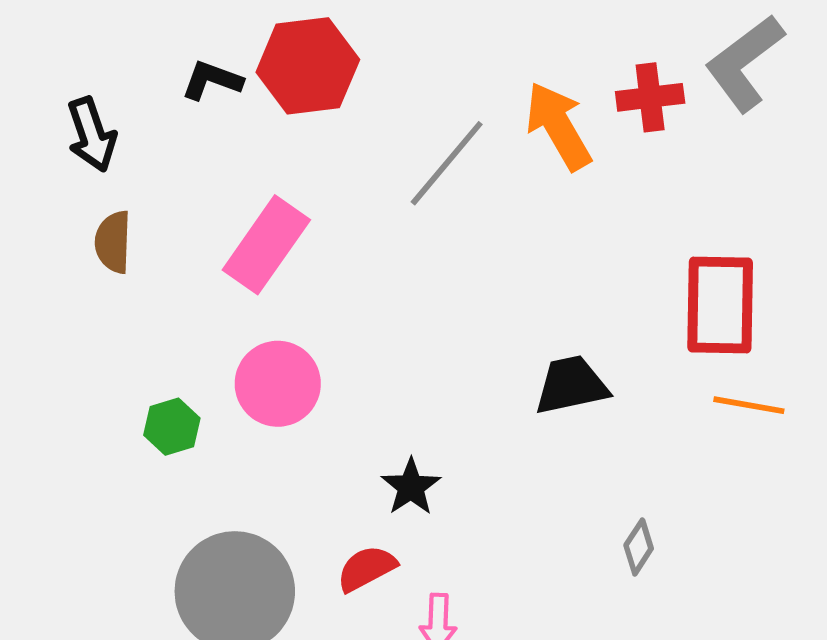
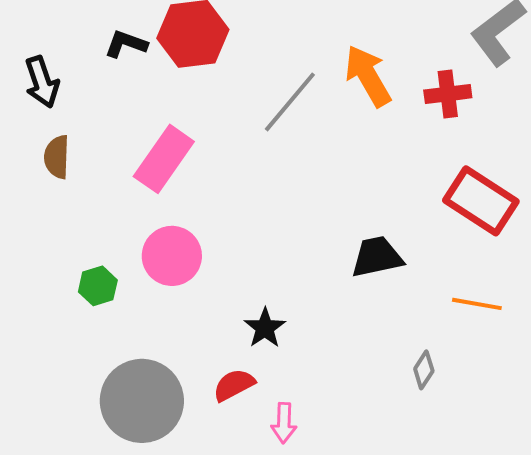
red cross: (650, 97) -> (448, 94), moved
red rectangle: (720, 305) -> (481, 201), turned -58
orange line: (749, 405) -> (477, 304), moved

